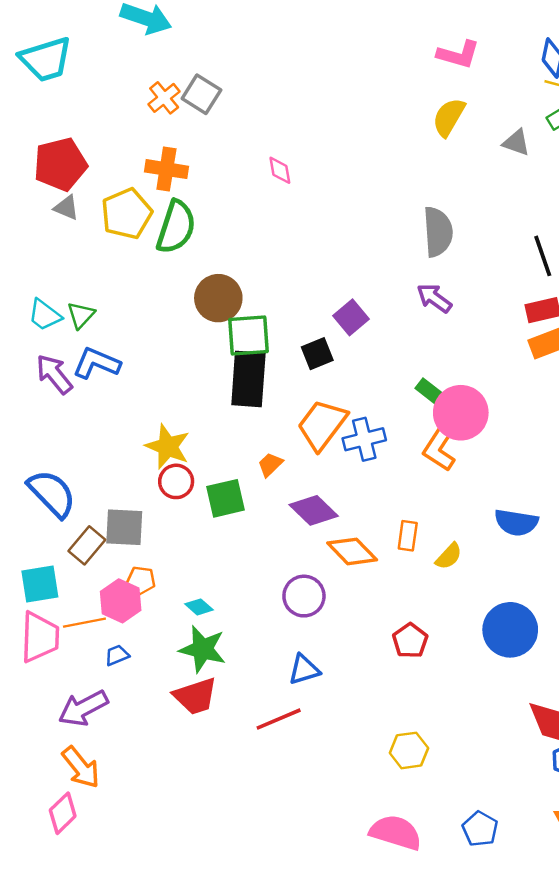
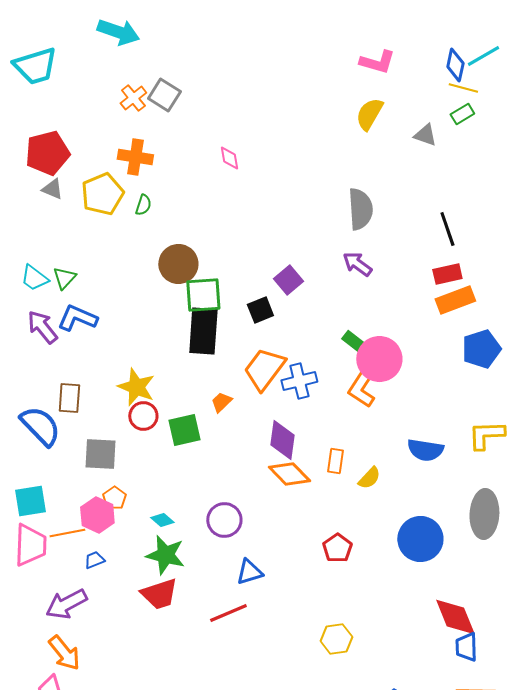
green semicircle: (176, 227) -> (143, 205), size x0.5
purple diamond: (314, 510) -> (282, 440), moved, turned 54
brown rectangle: (87, 545) -> (69, 398), moved, turned -36
orange pentagon: (141, 580) -> (114, 498), turned 30
purple circle: (304, 596) -> (224, 520), moved

